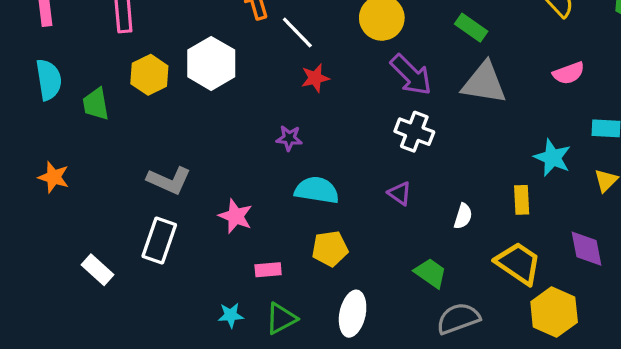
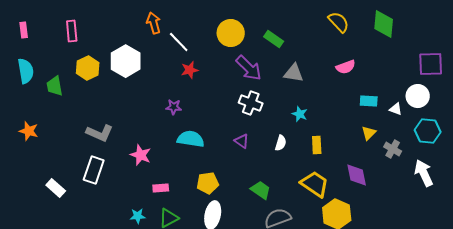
green rectangle: (471, 28) -> (274, 39), moved
gray triangle: (484, 83) -> (294, 73), size x0.7
cyan star: (552, 158) -> (300, 114), moved, size x0.7
white semicircle: (463, 216) -> (281, 143), moved
yellow pentagon: (330, 249) -> (208, 183), moved

